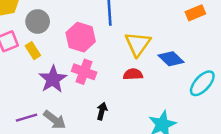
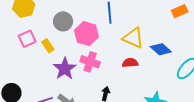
gray circle: (38, 21) -> (63, 21), moved
yellow triangle: (138, 44) -> (133, 38), turned -40

